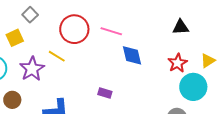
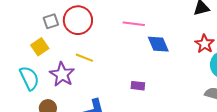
gray square: (30, 15) -> (51, 21), turned 35
red circle: (74, 29) -> (78, 20), moved

